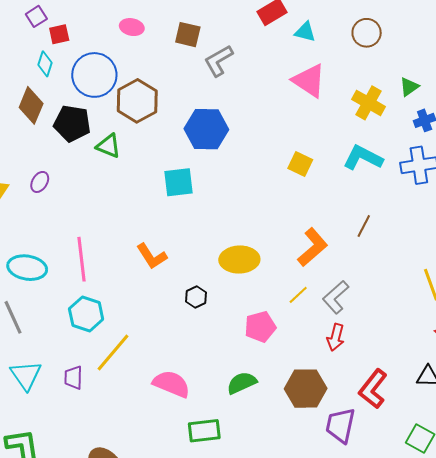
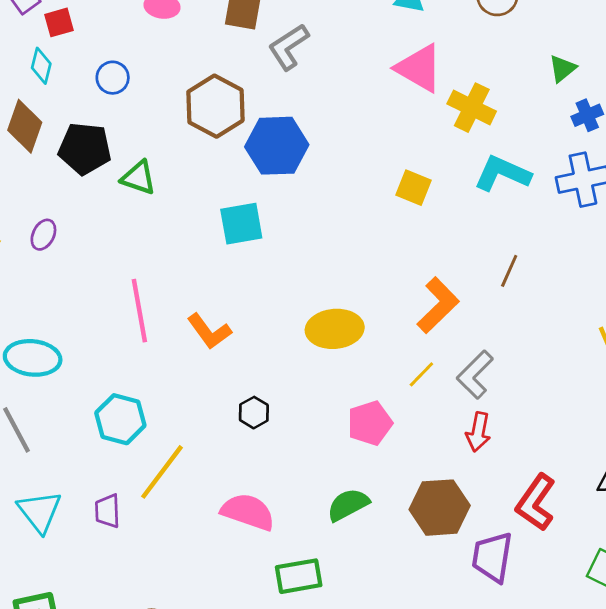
blue circle: (94, 75) -> (113, 78), size x0.5
brown hexagon: (137, 101) -> (215, 106), moved
yellow cross: (369, 103) -> (472, 108), moved
pink line: (82, 259) -> (139, 311), moved
black hexagon: (196, 297) -> (254, 413), moved

